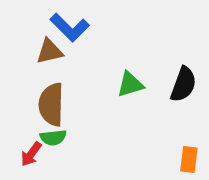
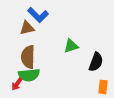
black semicircle: (183, 84) -> (96, 62), moved
green semicircle: (53, 138) -> (29, 75), size x1.5

